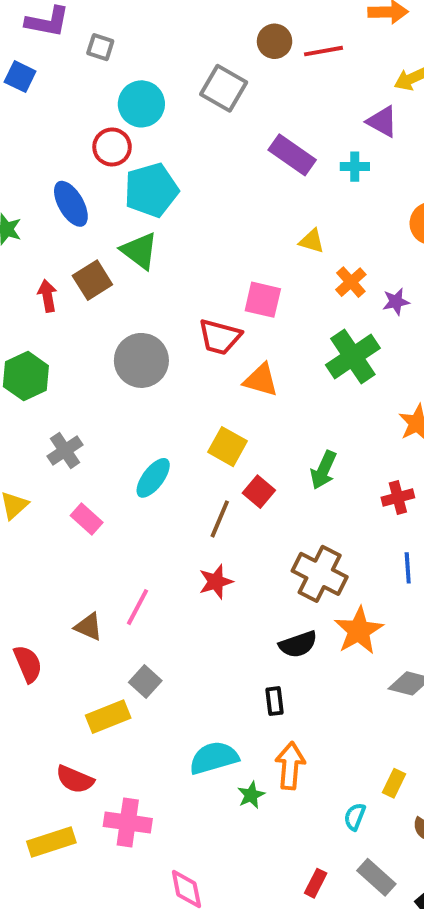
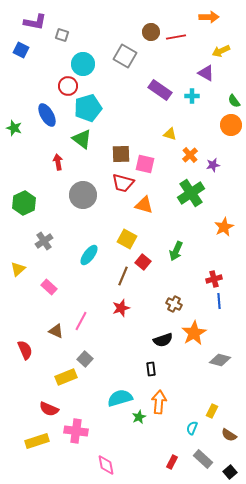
brown square: (92, 280) -> (121, 154), moved, turned 30
red arrow: (47, 296) -> (58, 162), moved
red cross: (398, 497) -> (214, 279), moved
pink rectangle: (87, 519) -> (49, 287), moved
brown cross: (320, 574) -> (174, 304), size x0.6

